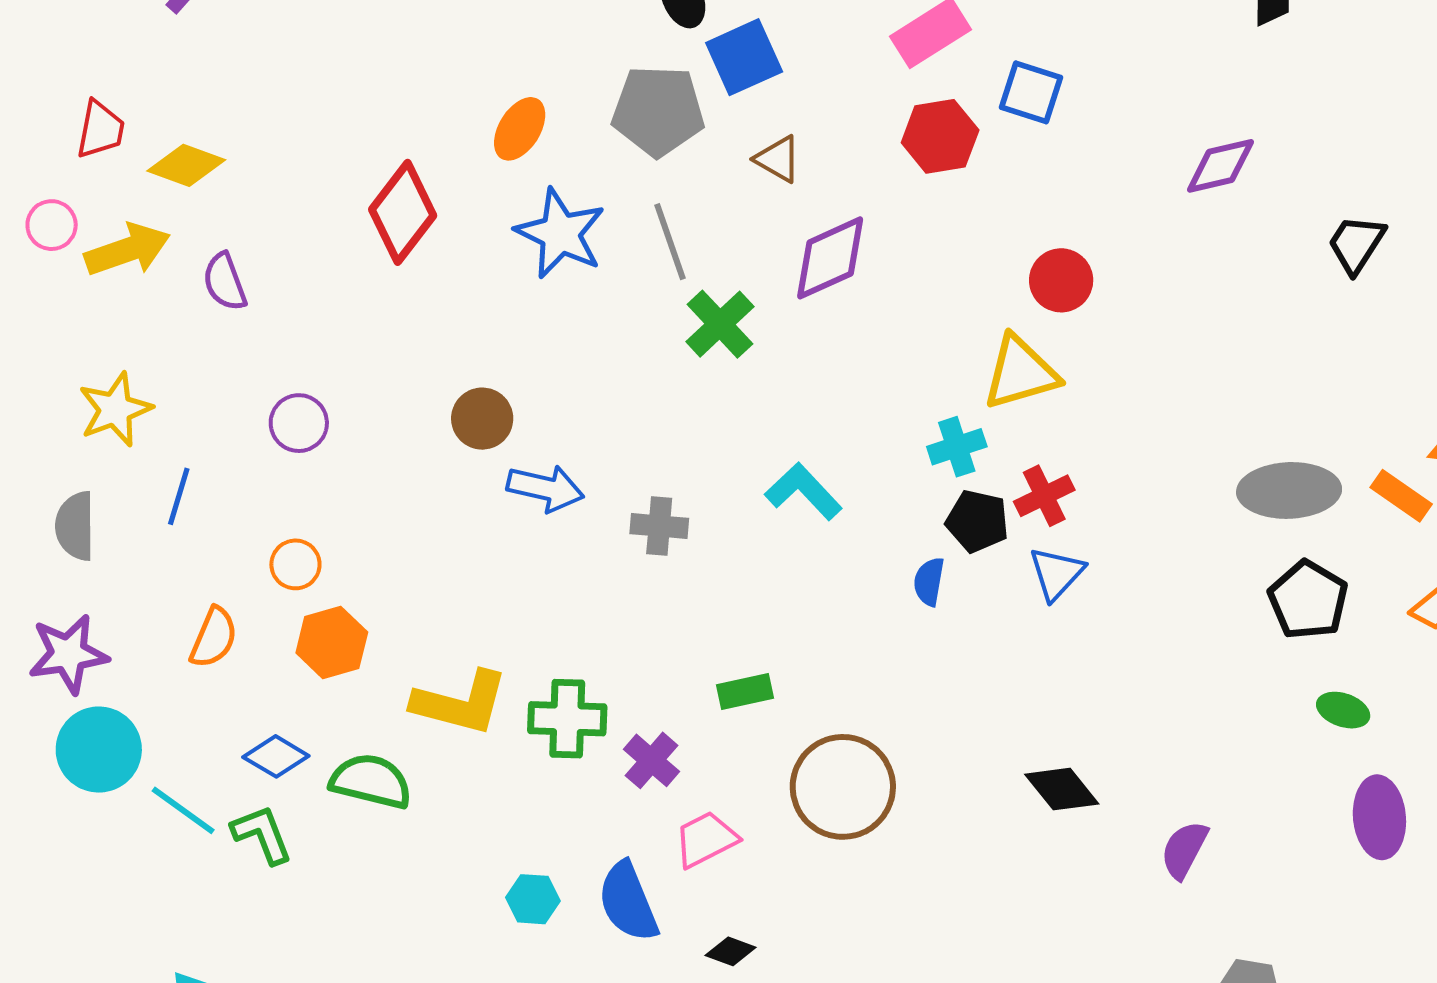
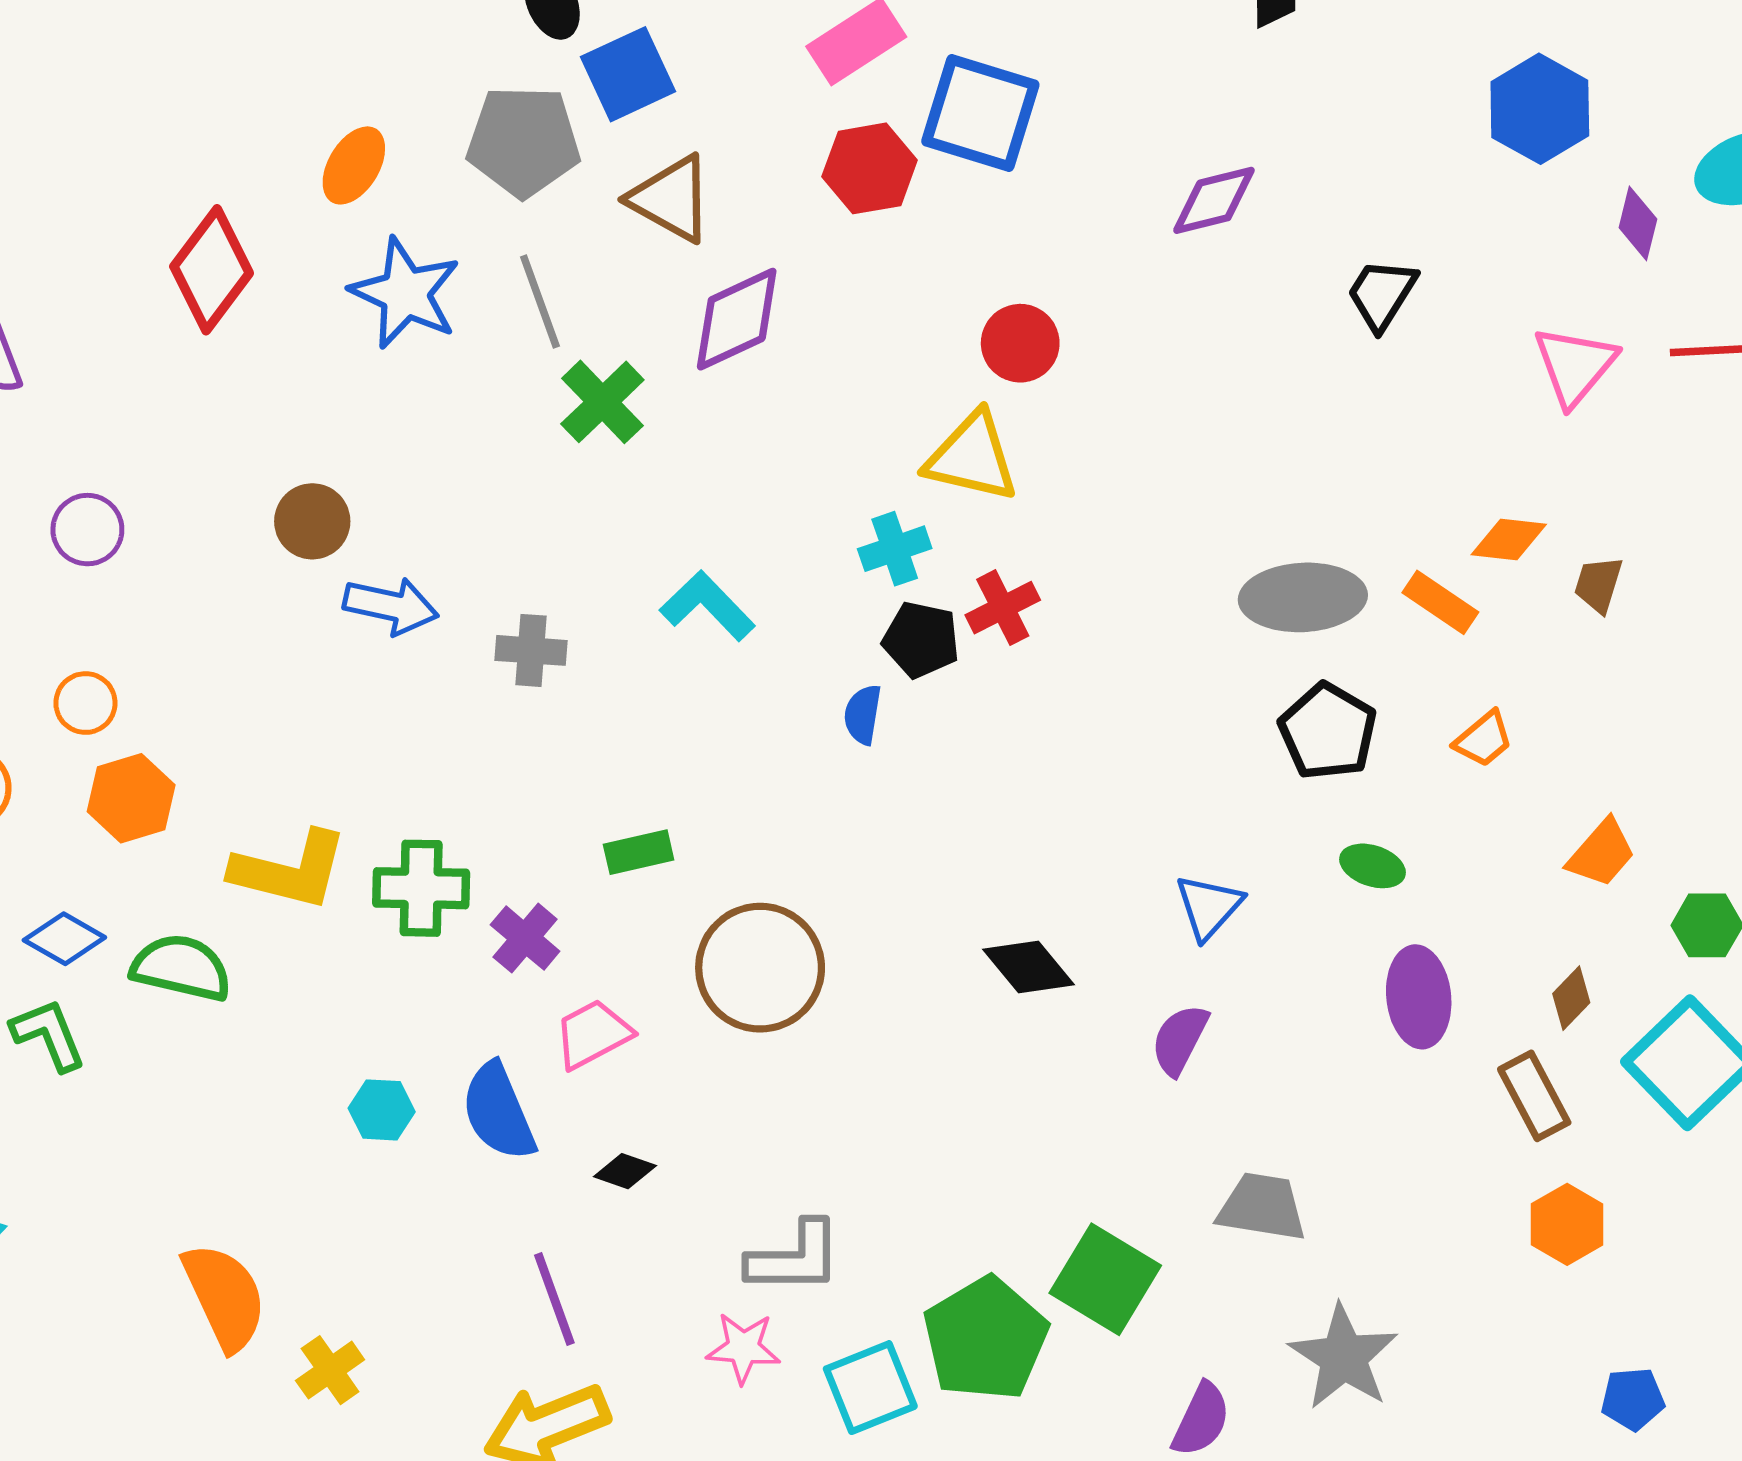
blue square: (1031, 92) -> (980, 113), size x1.5
brown triangle: (778, 159) -> (671, 199), size x1.5
yellow triangle: (1021, 373) -> (972, 457), turned 30
blue triangle: (1056, 573) -> (1209, 907), moved

